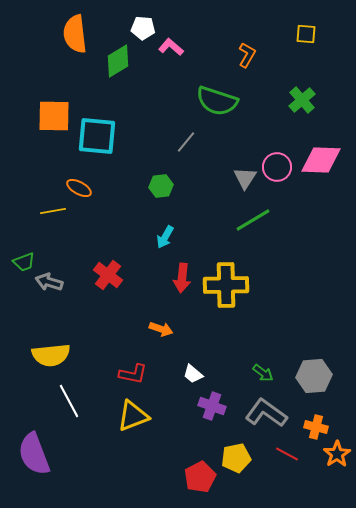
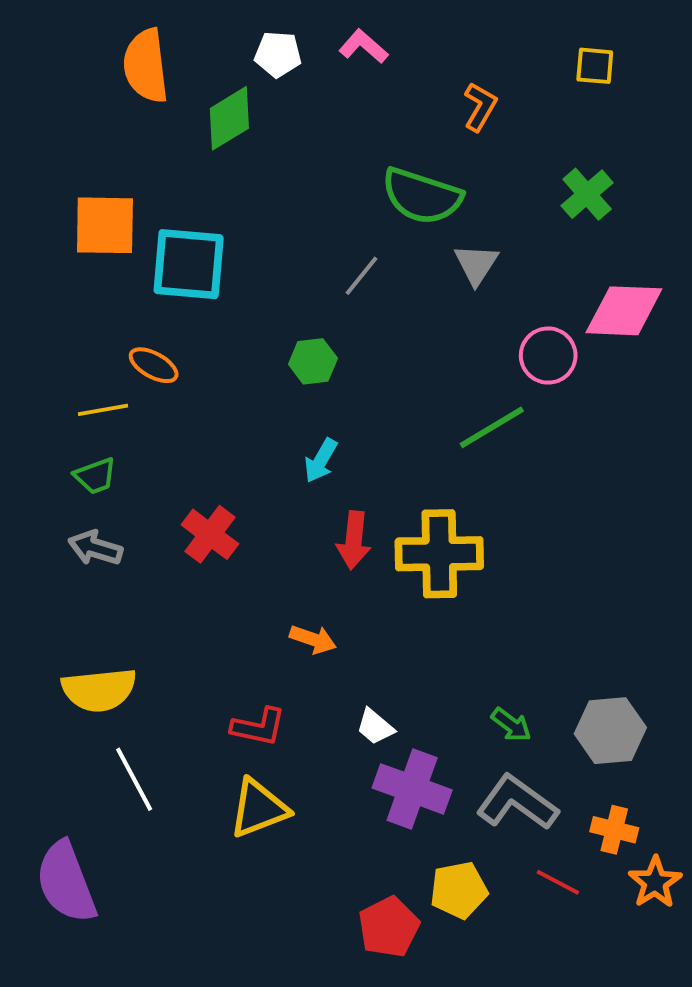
pink L-shape: (171, 47) -> (363, 46), moved
pink circle: (277, 167) -> (548, 355), moved
gray triangle: (245, 178) -> (476, 264), moved
green trapezoid: (24, 262) -> (95, 476), moved
purple cross: (212, 406) -> (412, 789), size x1.4

